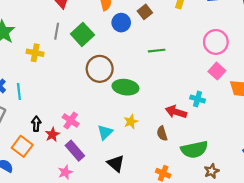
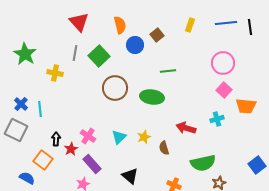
green ellipse: (125, 87) -> (152, 97), moved
cyan cross: (198, 99) -> (217, 119), moved, turned -32
cyan triangle: (105, 132) -> (119, 137), moved
brown semicircle: (162, 133) -> (164, 148), moved

